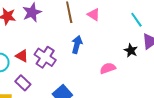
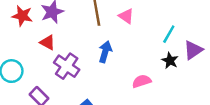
cyan line: (136, 20) -> (169, 34), moved, turned 63
red triangle: (22, 56) -> (48, 42), moved

